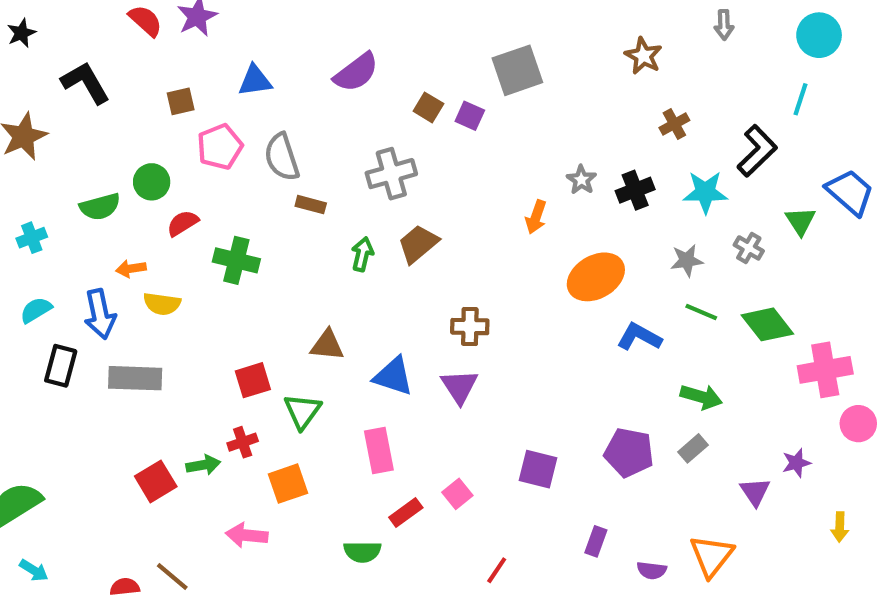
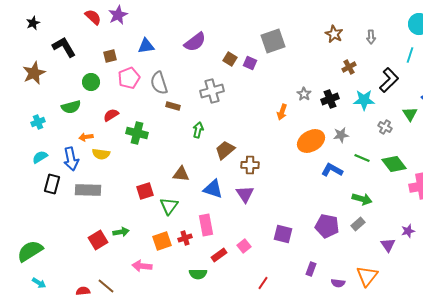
gray arrow: (724, 25) -> (371, 37), moved
green circle: (152, 182) -> (91, 82), moved
brown trapezoid: (418, 244) -> (225, 150), moved
gray star: (687, 260) -> (341, 135), moved
red cross: (243, 442) -> (185, 238), moved

